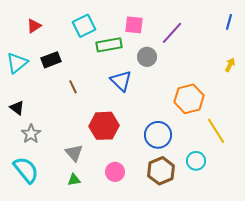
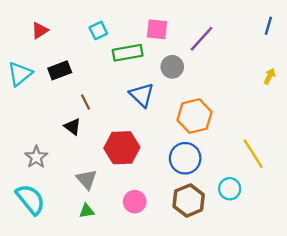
cyan square: (84, 26) -> (98, 30), size x0.7
orange hexagon: (189, 99) -> (194, 116), moved
black triangle: (17, 108) -> (73, 127), moved

